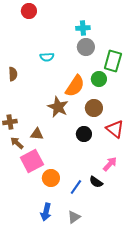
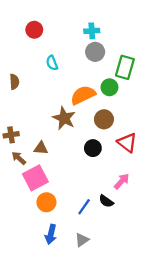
red circle: (29, 11) -> (34, 30), moved
cyan semicircle: (47, 57) -> (52, 63), turned 72
orange semicircle: (75, 86) -> (83, 95), turned -150
orange circle: (51, 178) -> (46, 202), moved

